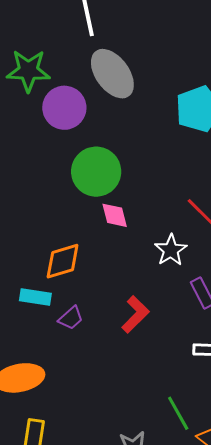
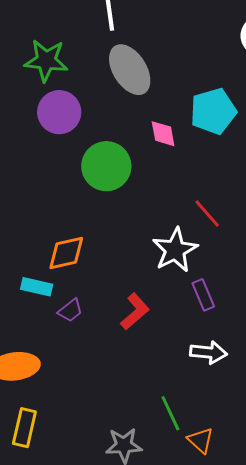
purple circle: (64, 108) -> (59, 112), moved
pink diamond: (115, 215) -> (163, 134), moved
white star: (171, 250) -> (175, 250), size x1.4

